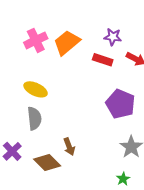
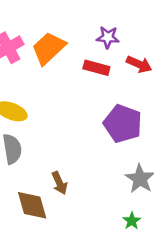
brown diamond: (47, 162) -> (32, 205), turned 32

